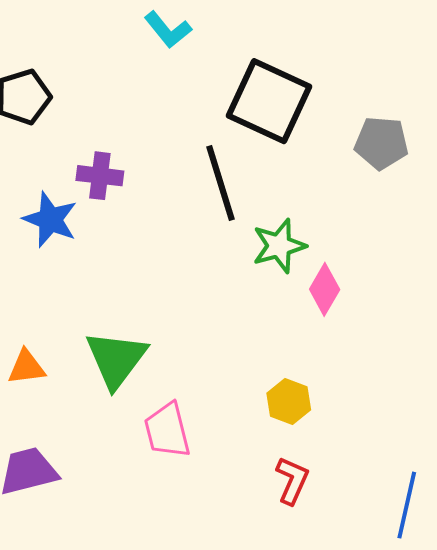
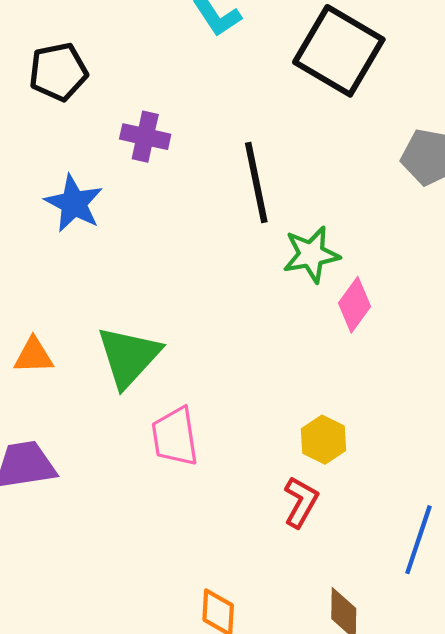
black square: (269, 101) -> (339, 51), moved
purple cross: (100, 176) -> (145, 137), moved
yellow hexagon: (289, 402) -> (324, 440), moved

